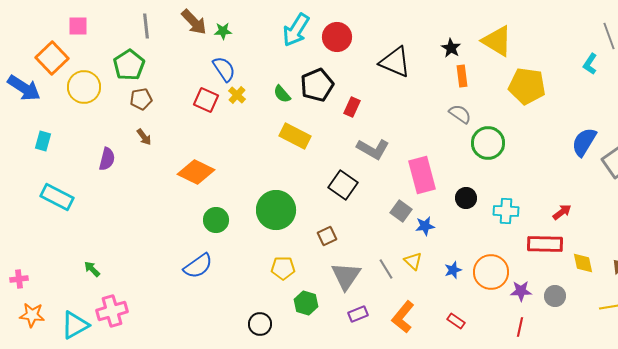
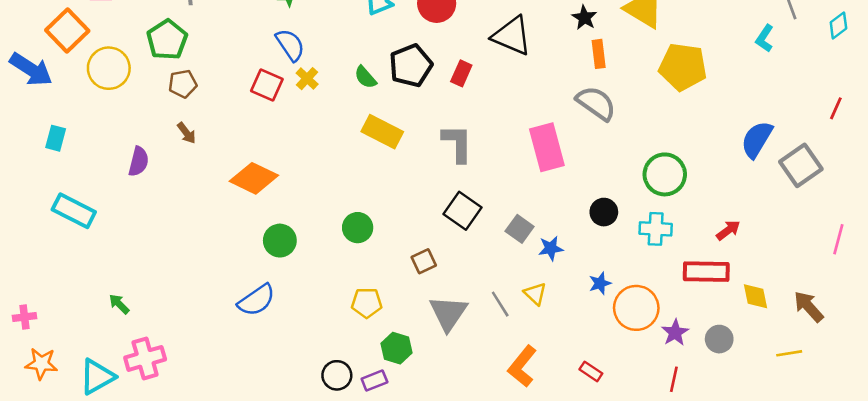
red rectangle: (352, 107) -> (461, 73), moved
gray semicircle: (460, 114) -> (596, 103), size x1.4
green circle: (488, 143) -> (665, 174), moved
gray L-shape: (373, 149) -> (457, 143), moved, turned -120
pink rectangle: (422, 175) -> (547, 147), moved
black square: (343, 185) -> (463, 211), moved
green circle: (276, 210) -> (358, 228), size x0.6
blue star: (453, 270) -> (600, 283), moved
purple star: (521, 291) -> (675, 333), turned -30
purple rectangle: (358, 314) -> (374, 381), moved

